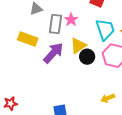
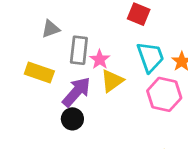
pink star: (71, 20) -> (100, 59), moved
black circle: (87, 57) -> (72, 119), moved

